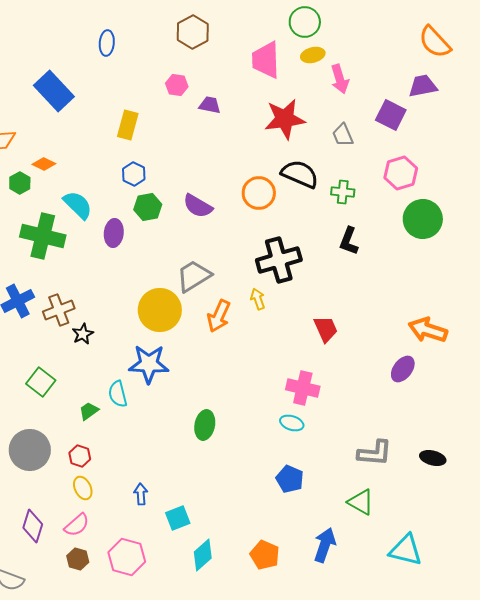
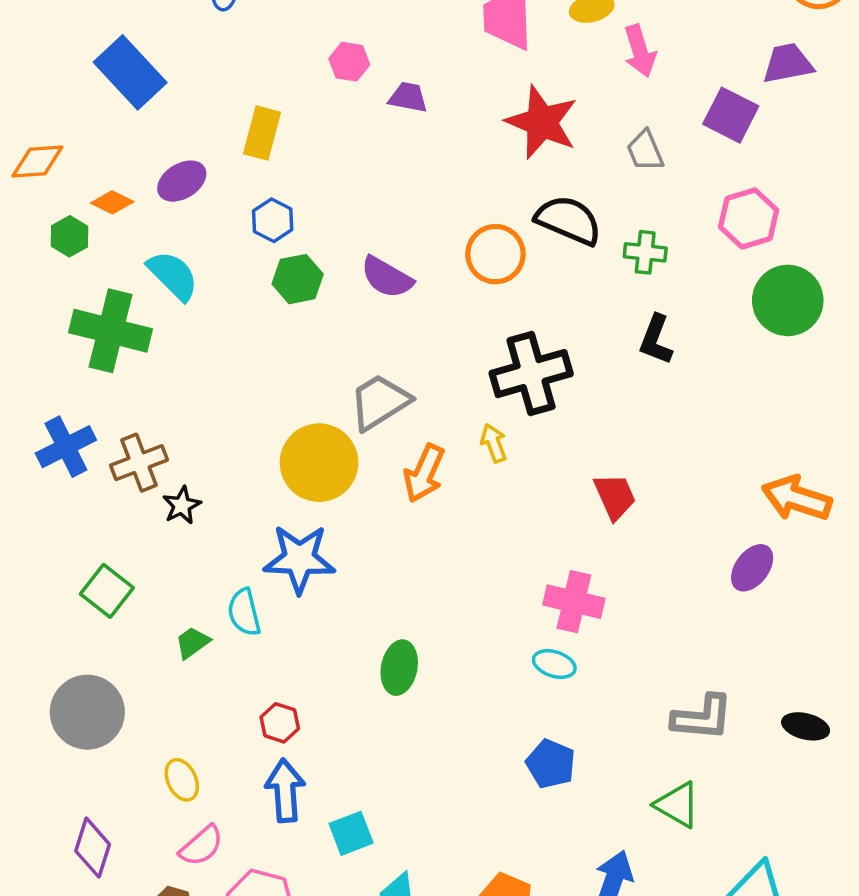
red star: (285, 119) -> (542, 122), turned 30
purple ellipse: (114, 233) -> (182, 181), moved, turned 52
red hexagon: (80, 456) -> (280, 723), moved
blue arrow: (141, 494) -> (285, 791), size x1.6
pink semicircle: (77, 525) -> (201, 846), moved

